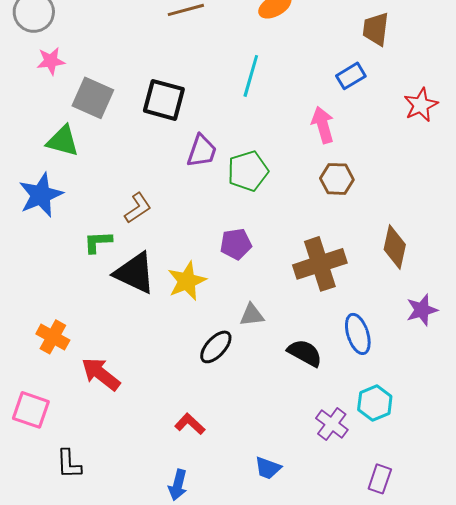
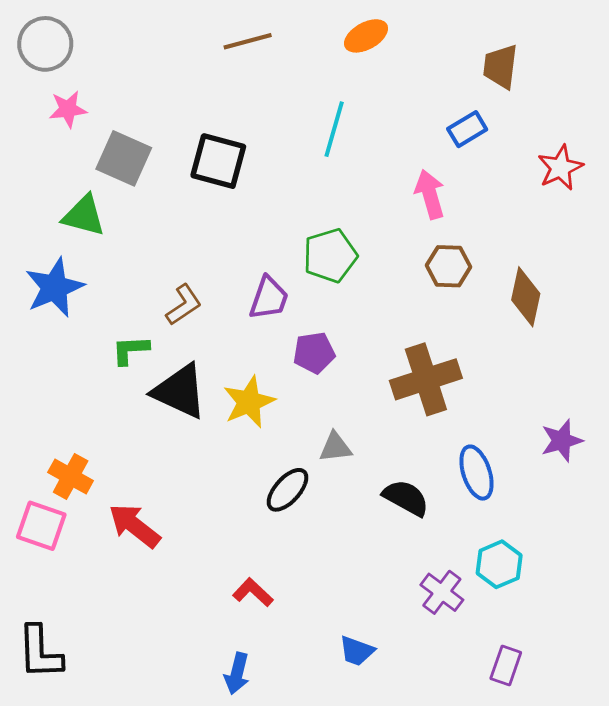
purple trapezoid: (202, 151) -> (269, 298), moved
brown diamond: (395, 247) -> (526, 297), moved
pink square: (31, 410) -> (41, 526), moved
black L-shape: (69, 464) -> (40, 652), moved, size x1.4

